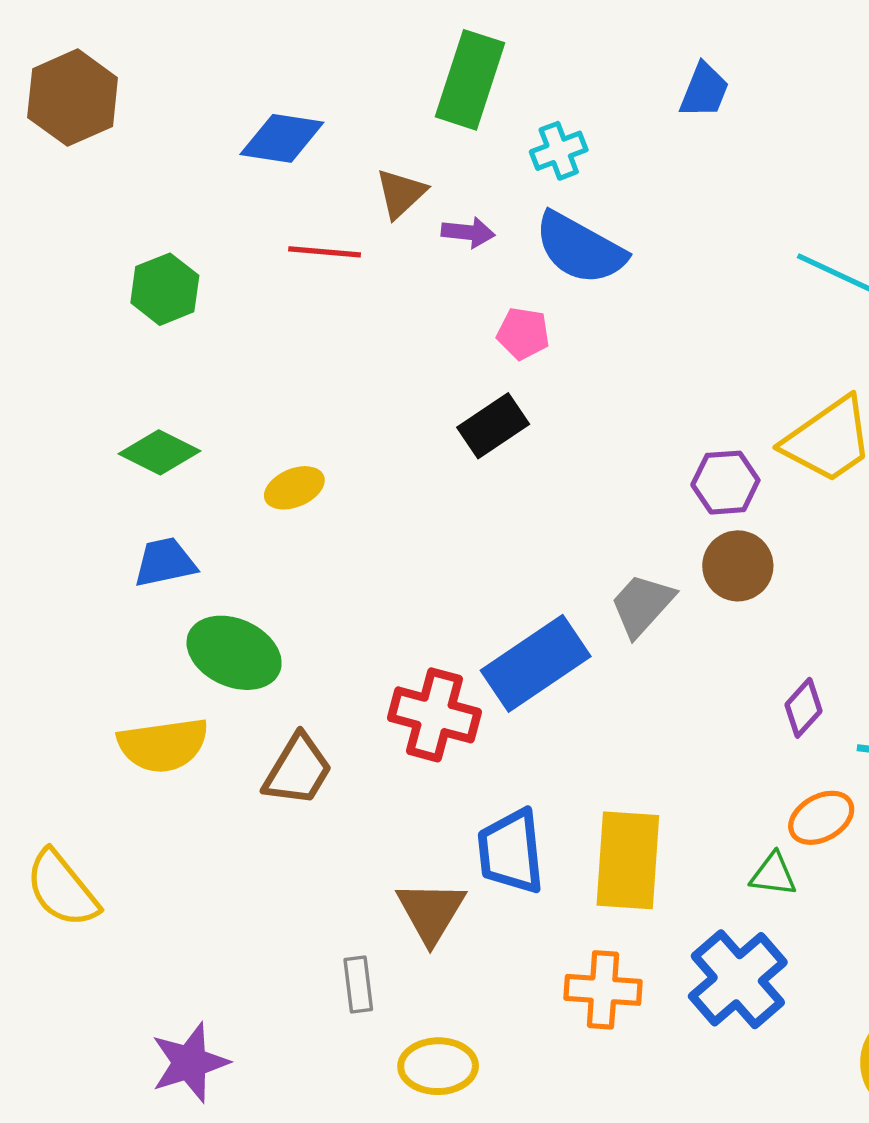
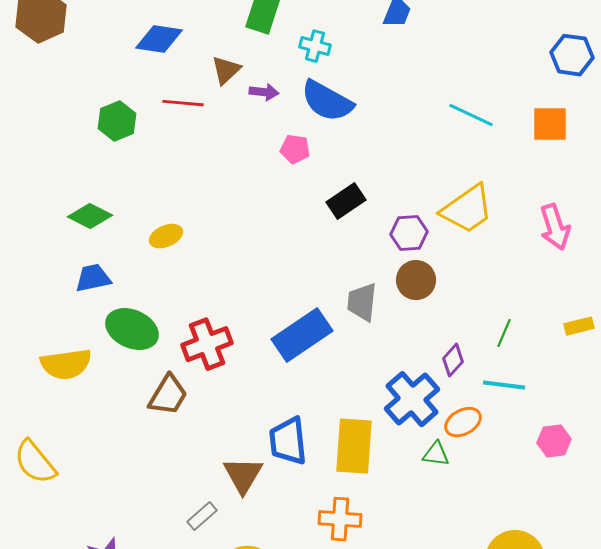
cyan cross: (559, 151) -> (315, 46), turned 36
green hexagon: (165, 289) -> (117, 121), moved
black rectangle: (493, 426) -> (346, 201), moved
gray trapezoid: (642, 605) -> (362, 302), turned -36
red cross: (434, 715) -> (207, 344), moved, turned -36
yellow semicircle: (163, 745) -> (66, 364), moved
blue cross: (738, 979) -> (412, 399), moved
gray rectangle: (358, 985) -> (202, 516), turned 56

